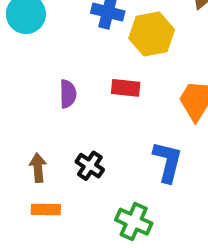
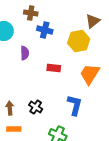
yellow hexagon: (152, 34) -> (79, 41), moved
purple semicircle: (68, 94) -> (25, 53), moved

